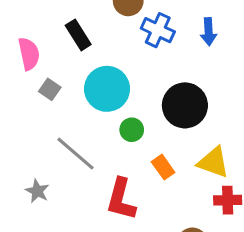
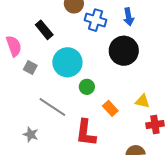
black circle: (185, 105) -> (124, 51), moved
yellow triangle: (213, 162) -> (143, 101), size x0.7

